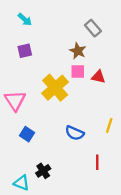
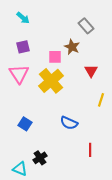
pink square: (78, 71) -> (55, 57), moved
red triangle: (98, 77) -> (91, 71), turned 48
pink triangle: (15, 101) -> (19, 74), moved
yellow line: (109, 125) -> (101, 100), moved

